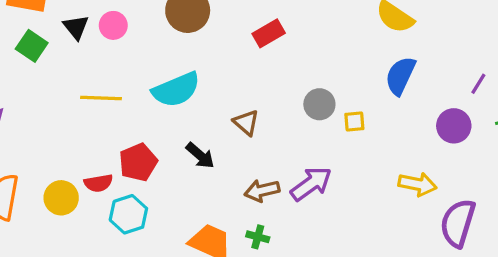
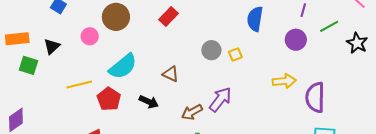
pink circle: (113, 25) -> (90, 36), moved
black triangle: (76, 27) -> (52, 46), turned 42
red pentagon: (138, 162) -> (109, 99), moved

